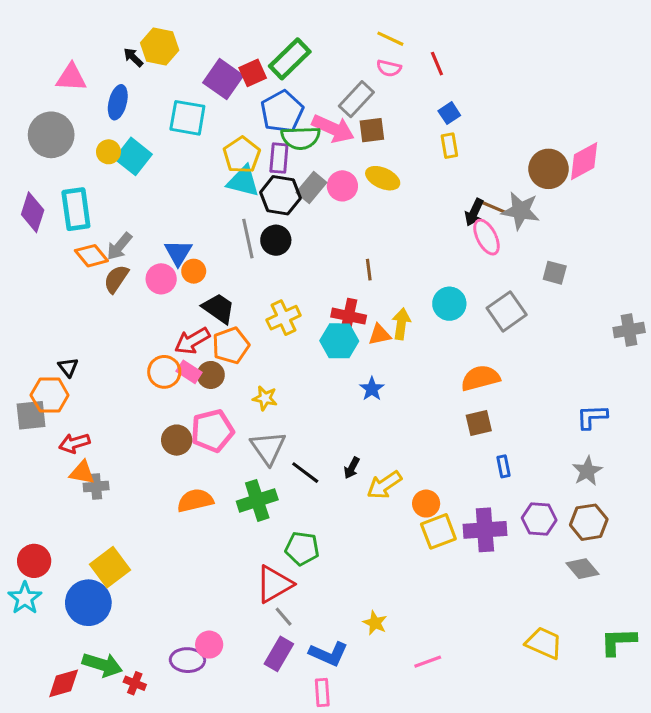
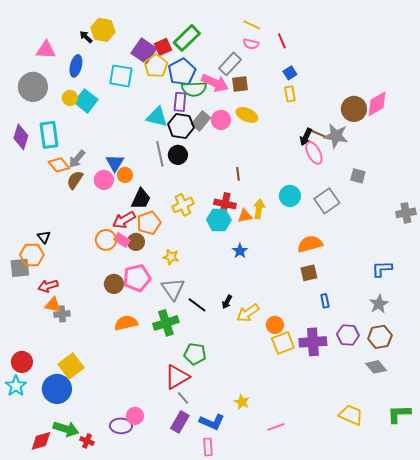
yellow pentagon: (242, 155) -> (156, 66), moved
black trapezoid: (218, 308) -> (141, 199), turned 80

